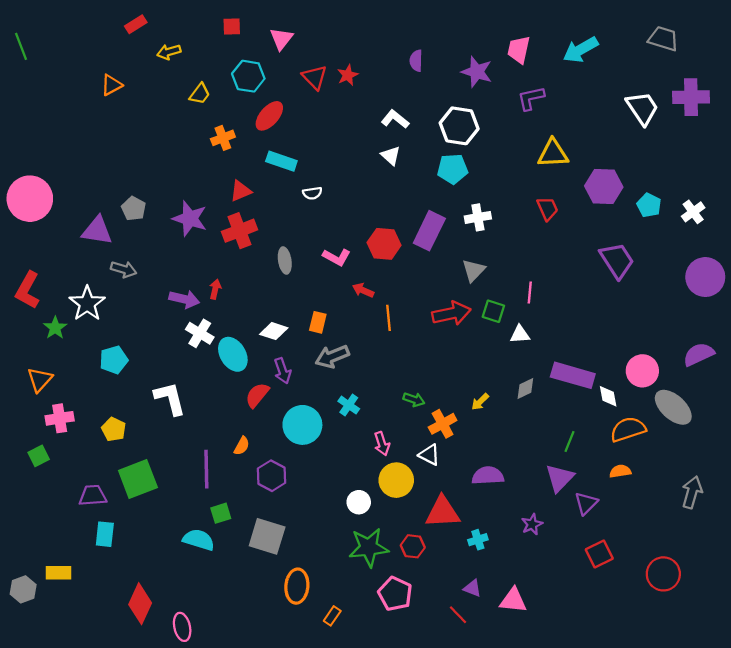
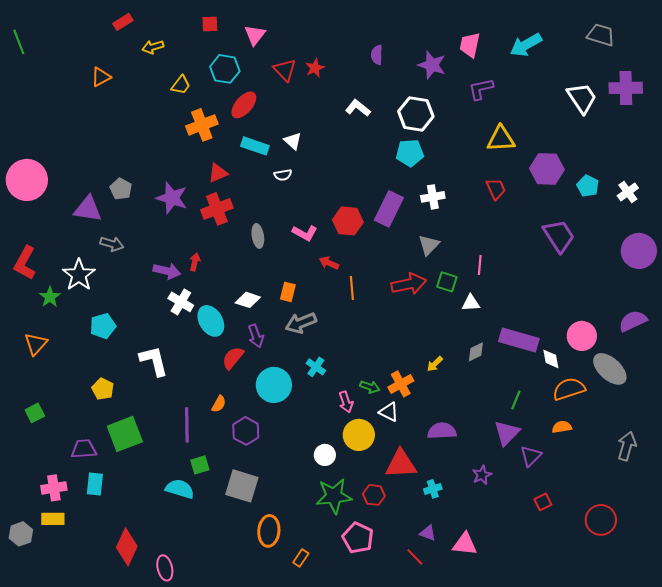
orange cross: (223, 138) -> (202, 125), size x1.4
white triangle: (391, 156) -> (293, 141), moved
green arrow: (414, 400) -> (370, 387), moved
pink cross: (60, 418) -> (54, 488), moved
red square: (599, 554) -> (543, 502), size x0.7

